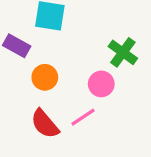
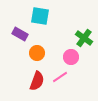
red semicircle: (45, 124) -> (37, 81), turned -120

